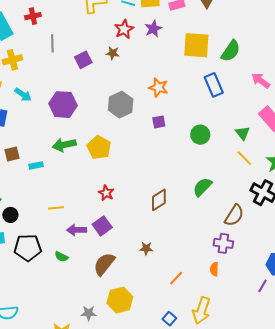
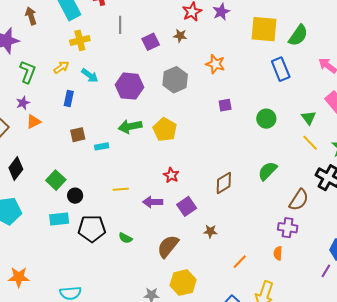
orange star: (158, 88) -> (215, 64), moved
gray hexagon: (121, 105) -> (175, 80), moved
purple square: (102, 226) -> (187, 206), moved
purple arrow: (77, 230) -> (153, 202), moved

